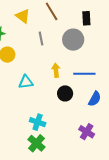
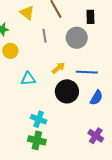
yellow arrow: (56, 70) -> (58, 68), turned 56
black circle: (65, 93) -> (67, 91), size x1.5
purple cross: (87, 132) -> (96, 136), moved
green cross: (36, 143) -> (37, 140), turned -30

